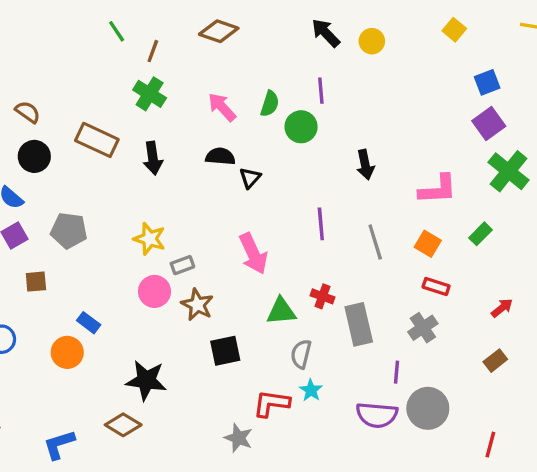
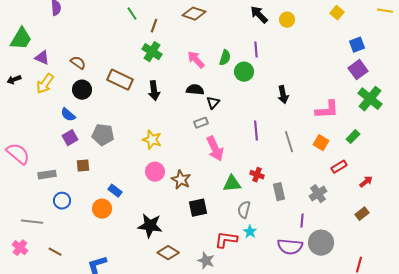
gray rectangle: (182, 265) -> (201, 123), moved
red rectangle: (436, 287) -> (339, 167), moved, turned -49
gray rectangle: (359, 324) -> (279, 192), size x0.7
brown diamond: (123, 425) -> (168, 253), moved

